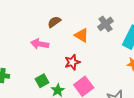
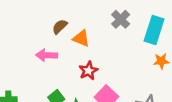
orange triangle: (82, 35) -> (81, 38), moved

